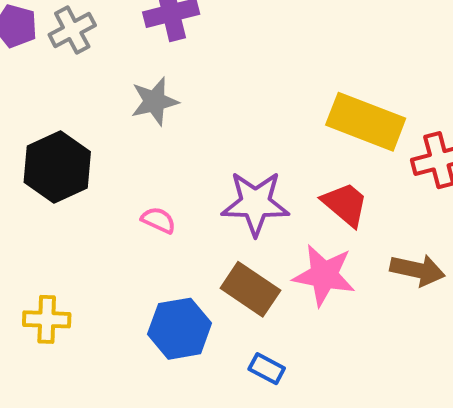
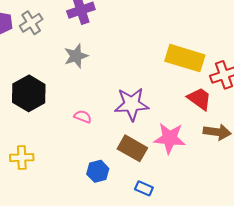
red trapezoid: (345, 204) -> (199, 99), moved
yellow cross: (47, 319) -> (22, 158), moved
blue hexagon: (180, 329) -> (98, 171), size x0.7

